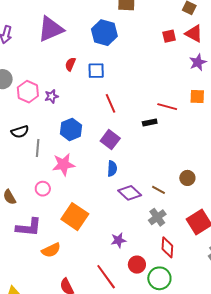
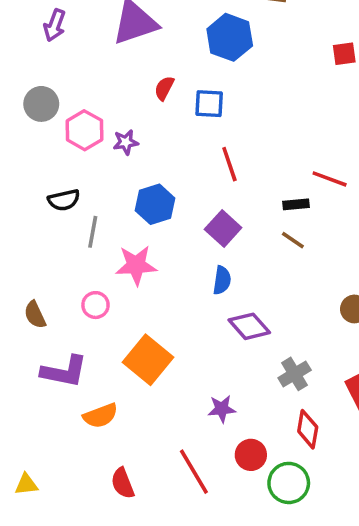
brown line: (159, 190) -> (293, 240), moved

